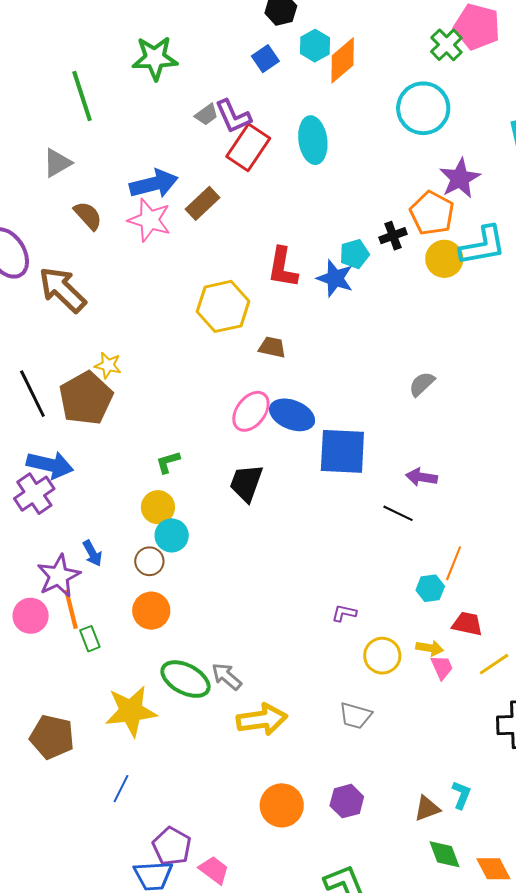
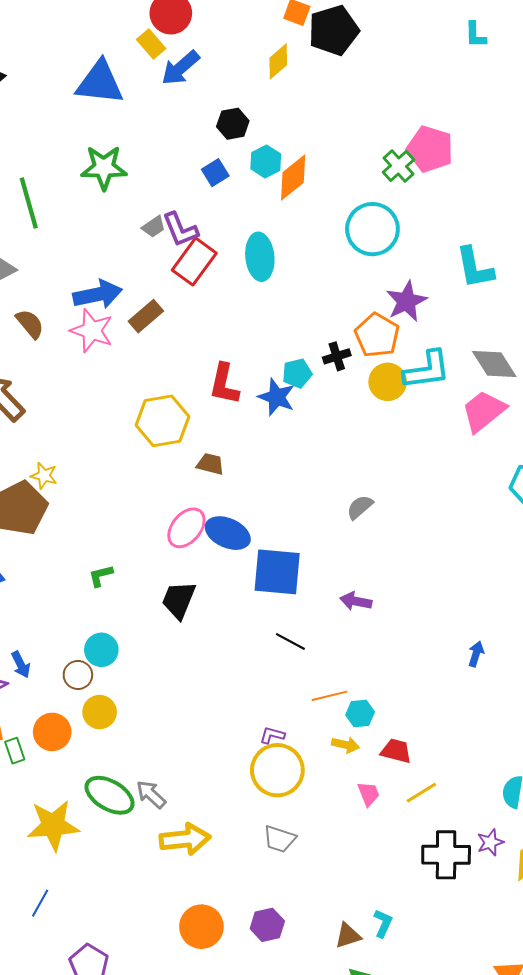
yellow circle: (158, 507) -> (100, 712), moved
black line: (398, 513) -> (290, 641), moved
orange line: (454, 563) -> (329, 696), moved, turned 52
orange circle: (151, 611) -> (52, 732), moved
yellow arrow: (430, 648) -> (345, 745), moved
yellow circle: (382, 656) -> (277, 770), moved, size x1.4

